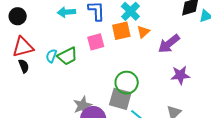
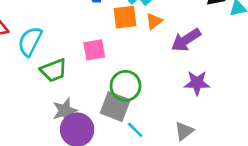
pink square: (96, 42) -> (94, 50), moved
cyan semicircle: (51, 56) -> (30, 41), size x1.6
green trapezoid: (67, 56) -> (54, 70), moved

